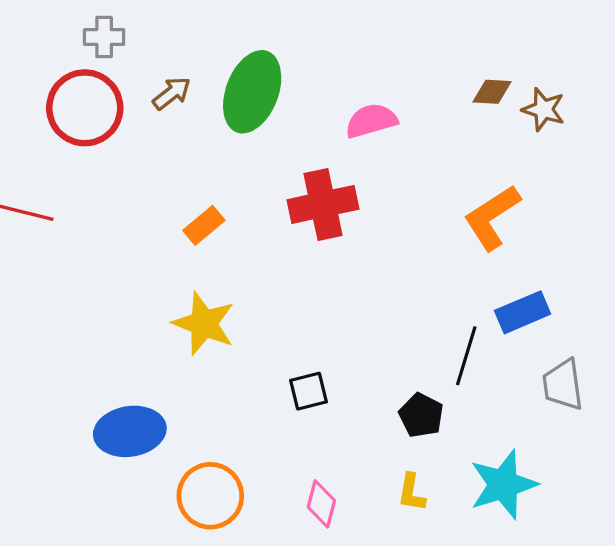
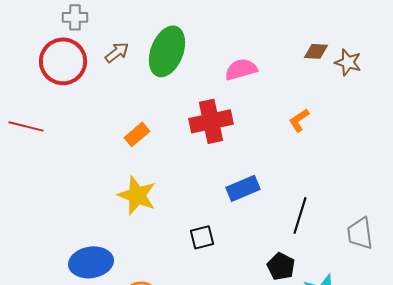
orange L-shape: (492, 217) -> (299, 120), moved, size x0.6
blue rectangle: (523, 312) -> (243, 188), moved
black pentagon: (421, 415) -> (281, 266), moved

